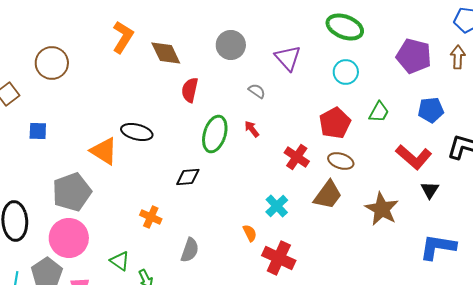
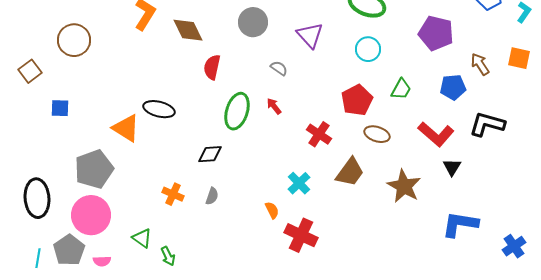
brown arrow: (458, 57) -> (480, 64), moved, turned -35
brown ellipse: (341, 161) -> (377, 134), moved
gray semicircle: (190, 250) -> (212, 196), moved, size x0.7

